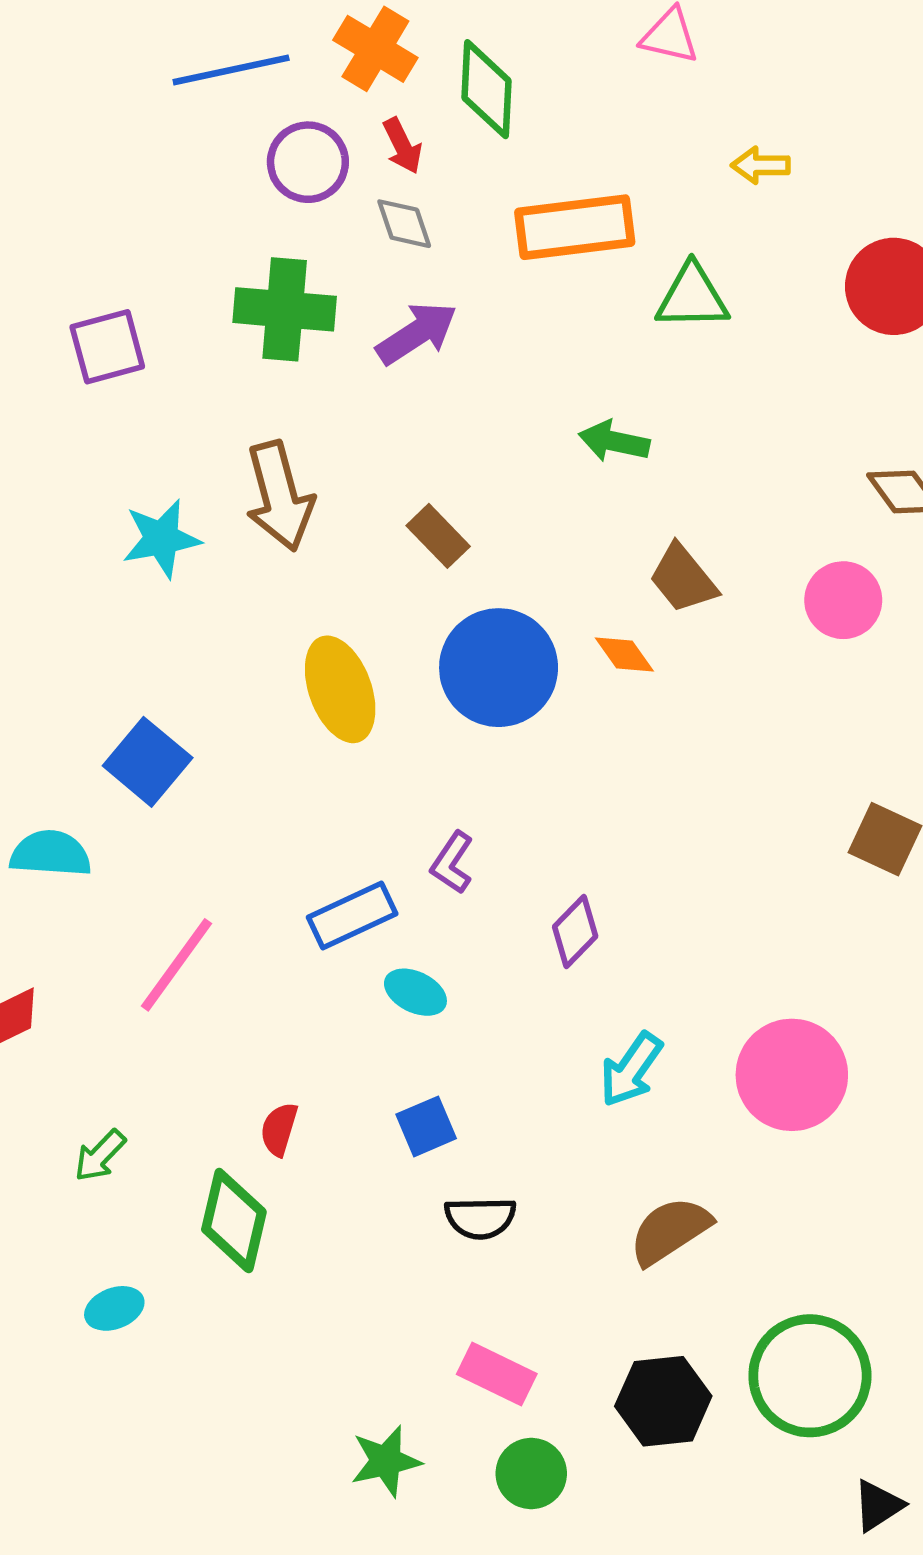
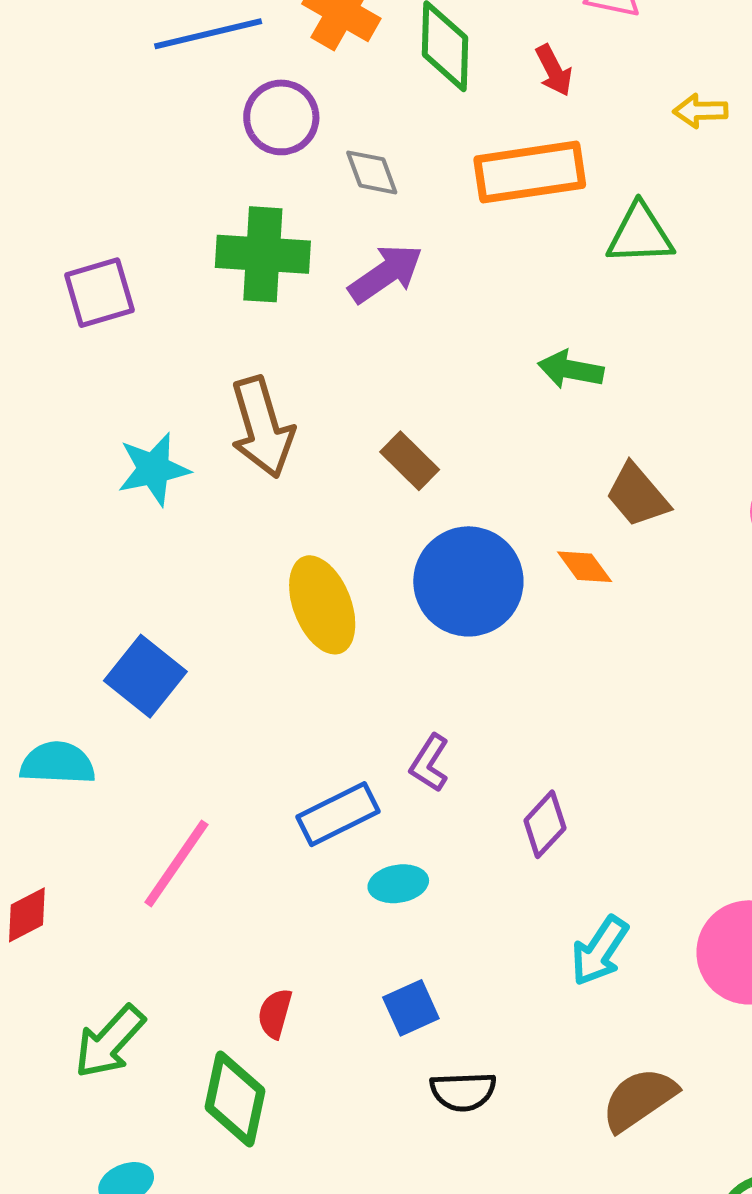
red arrow: (402, 146) -> (554, 70), moved
cyan ellipse: (415, 992) -> (398, 884), turned -34
green arrow: (100, 1156) -> (110, 1042), size x1.5

